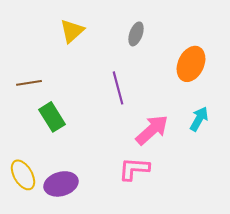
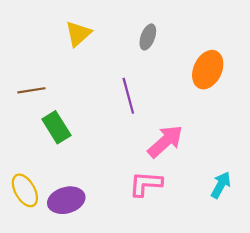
cyan arrow: (199, 119) -> (221, 185), moved

